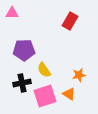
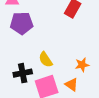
purple pentagon: (24, 50) -> (22, 23), moved

